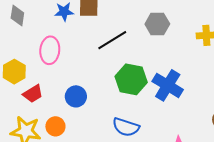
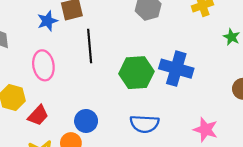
black line: (112, 40) -> (90, 46), moved, turned -48
blue circle: (76, 96) -> (86, 121), moved

